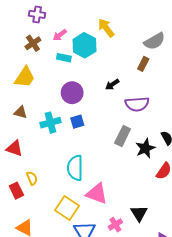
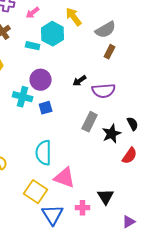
pink arrow: (60, 35) -> (33, 13), moved
gray semicircle: (155, 41) -> (106, 30), moved
black arrow: (112, 84) -> (80, 81), moved
cyan cross: (50, 123) -> (23, 97), moved, turned 30
pink cross: (115, 225) -> (83, 208), turned 32

